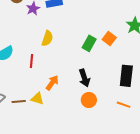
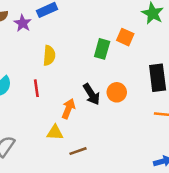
black arrow: (84, 78) -> (91, 94), moved
orange circle: (89, 100) -> (117, 92), moved
brown line: (19, 102) -> (78, 151), moved

